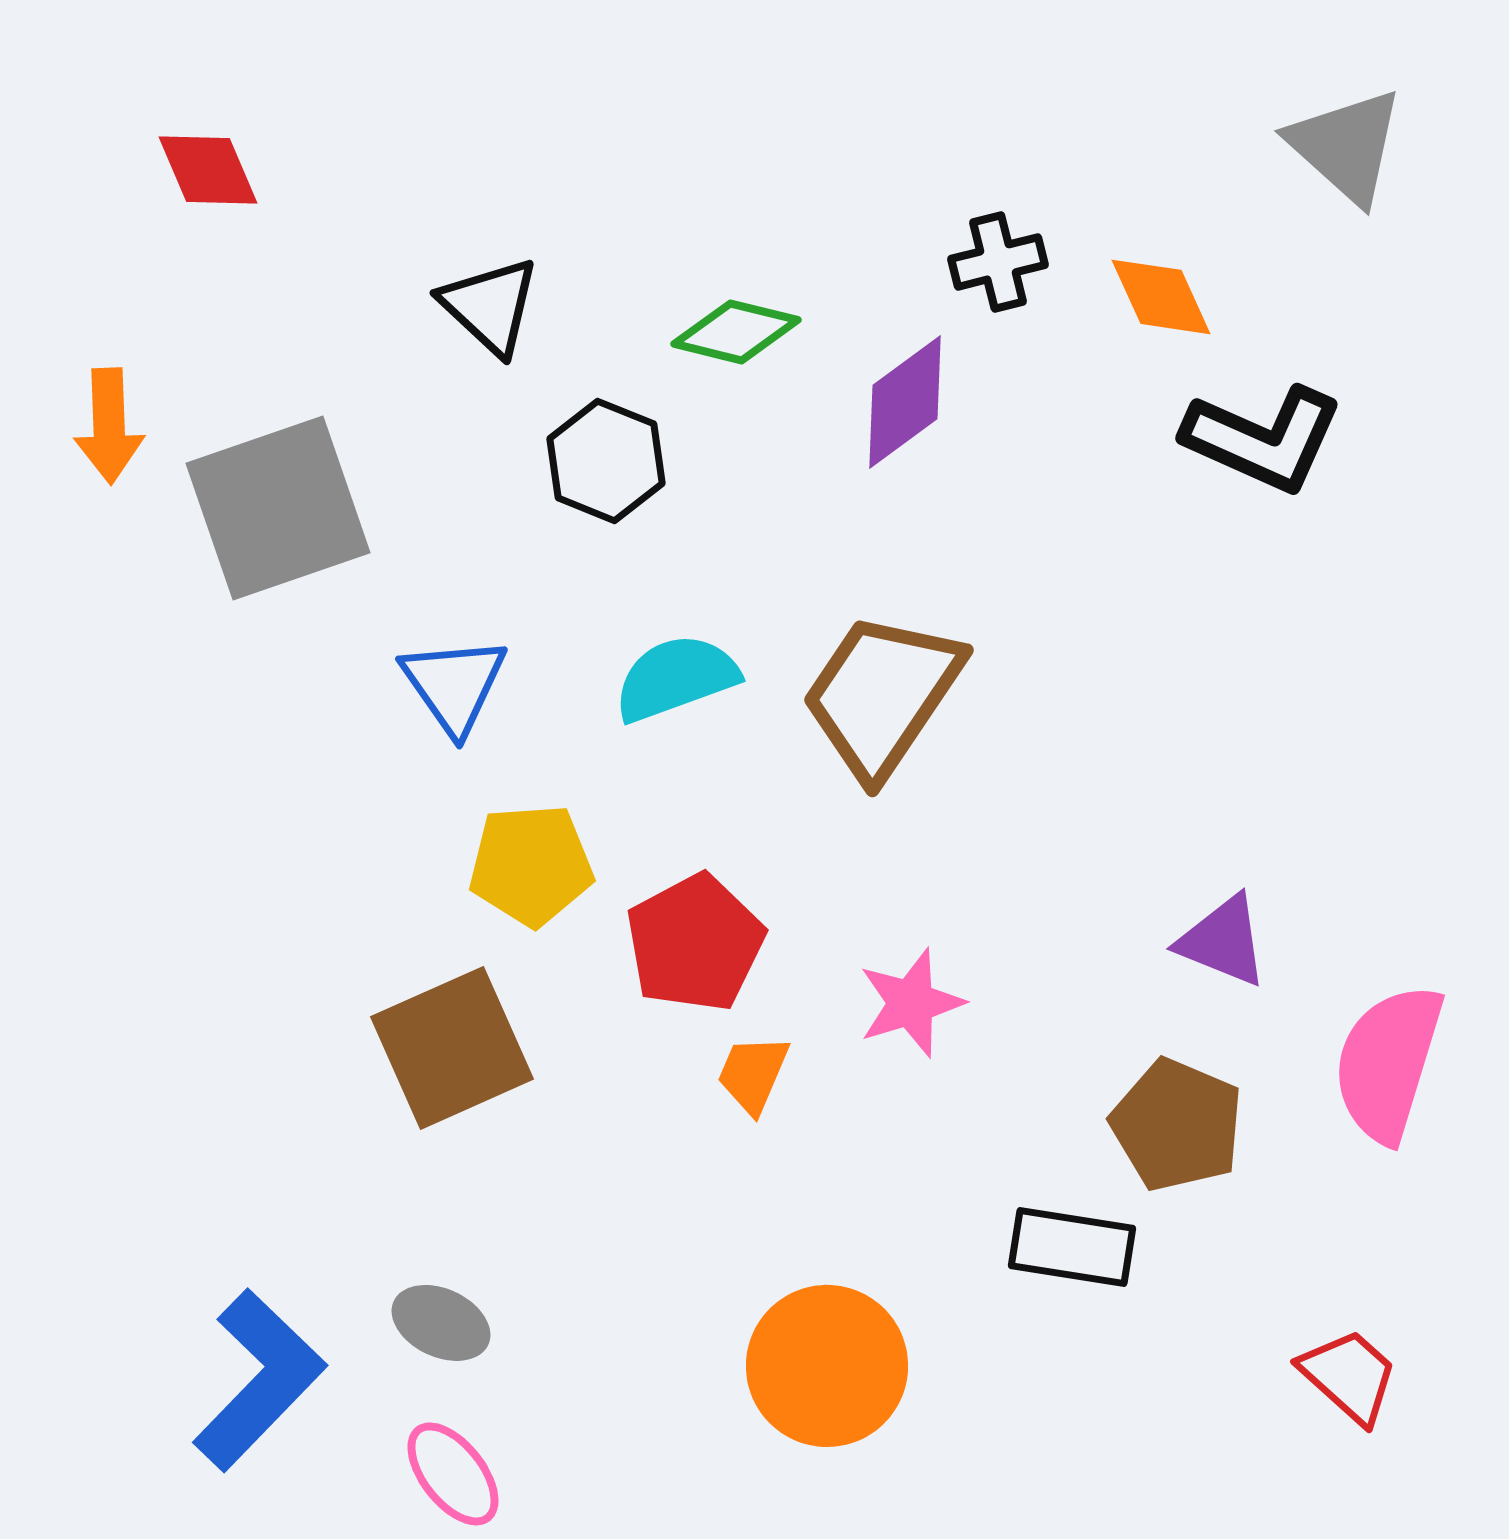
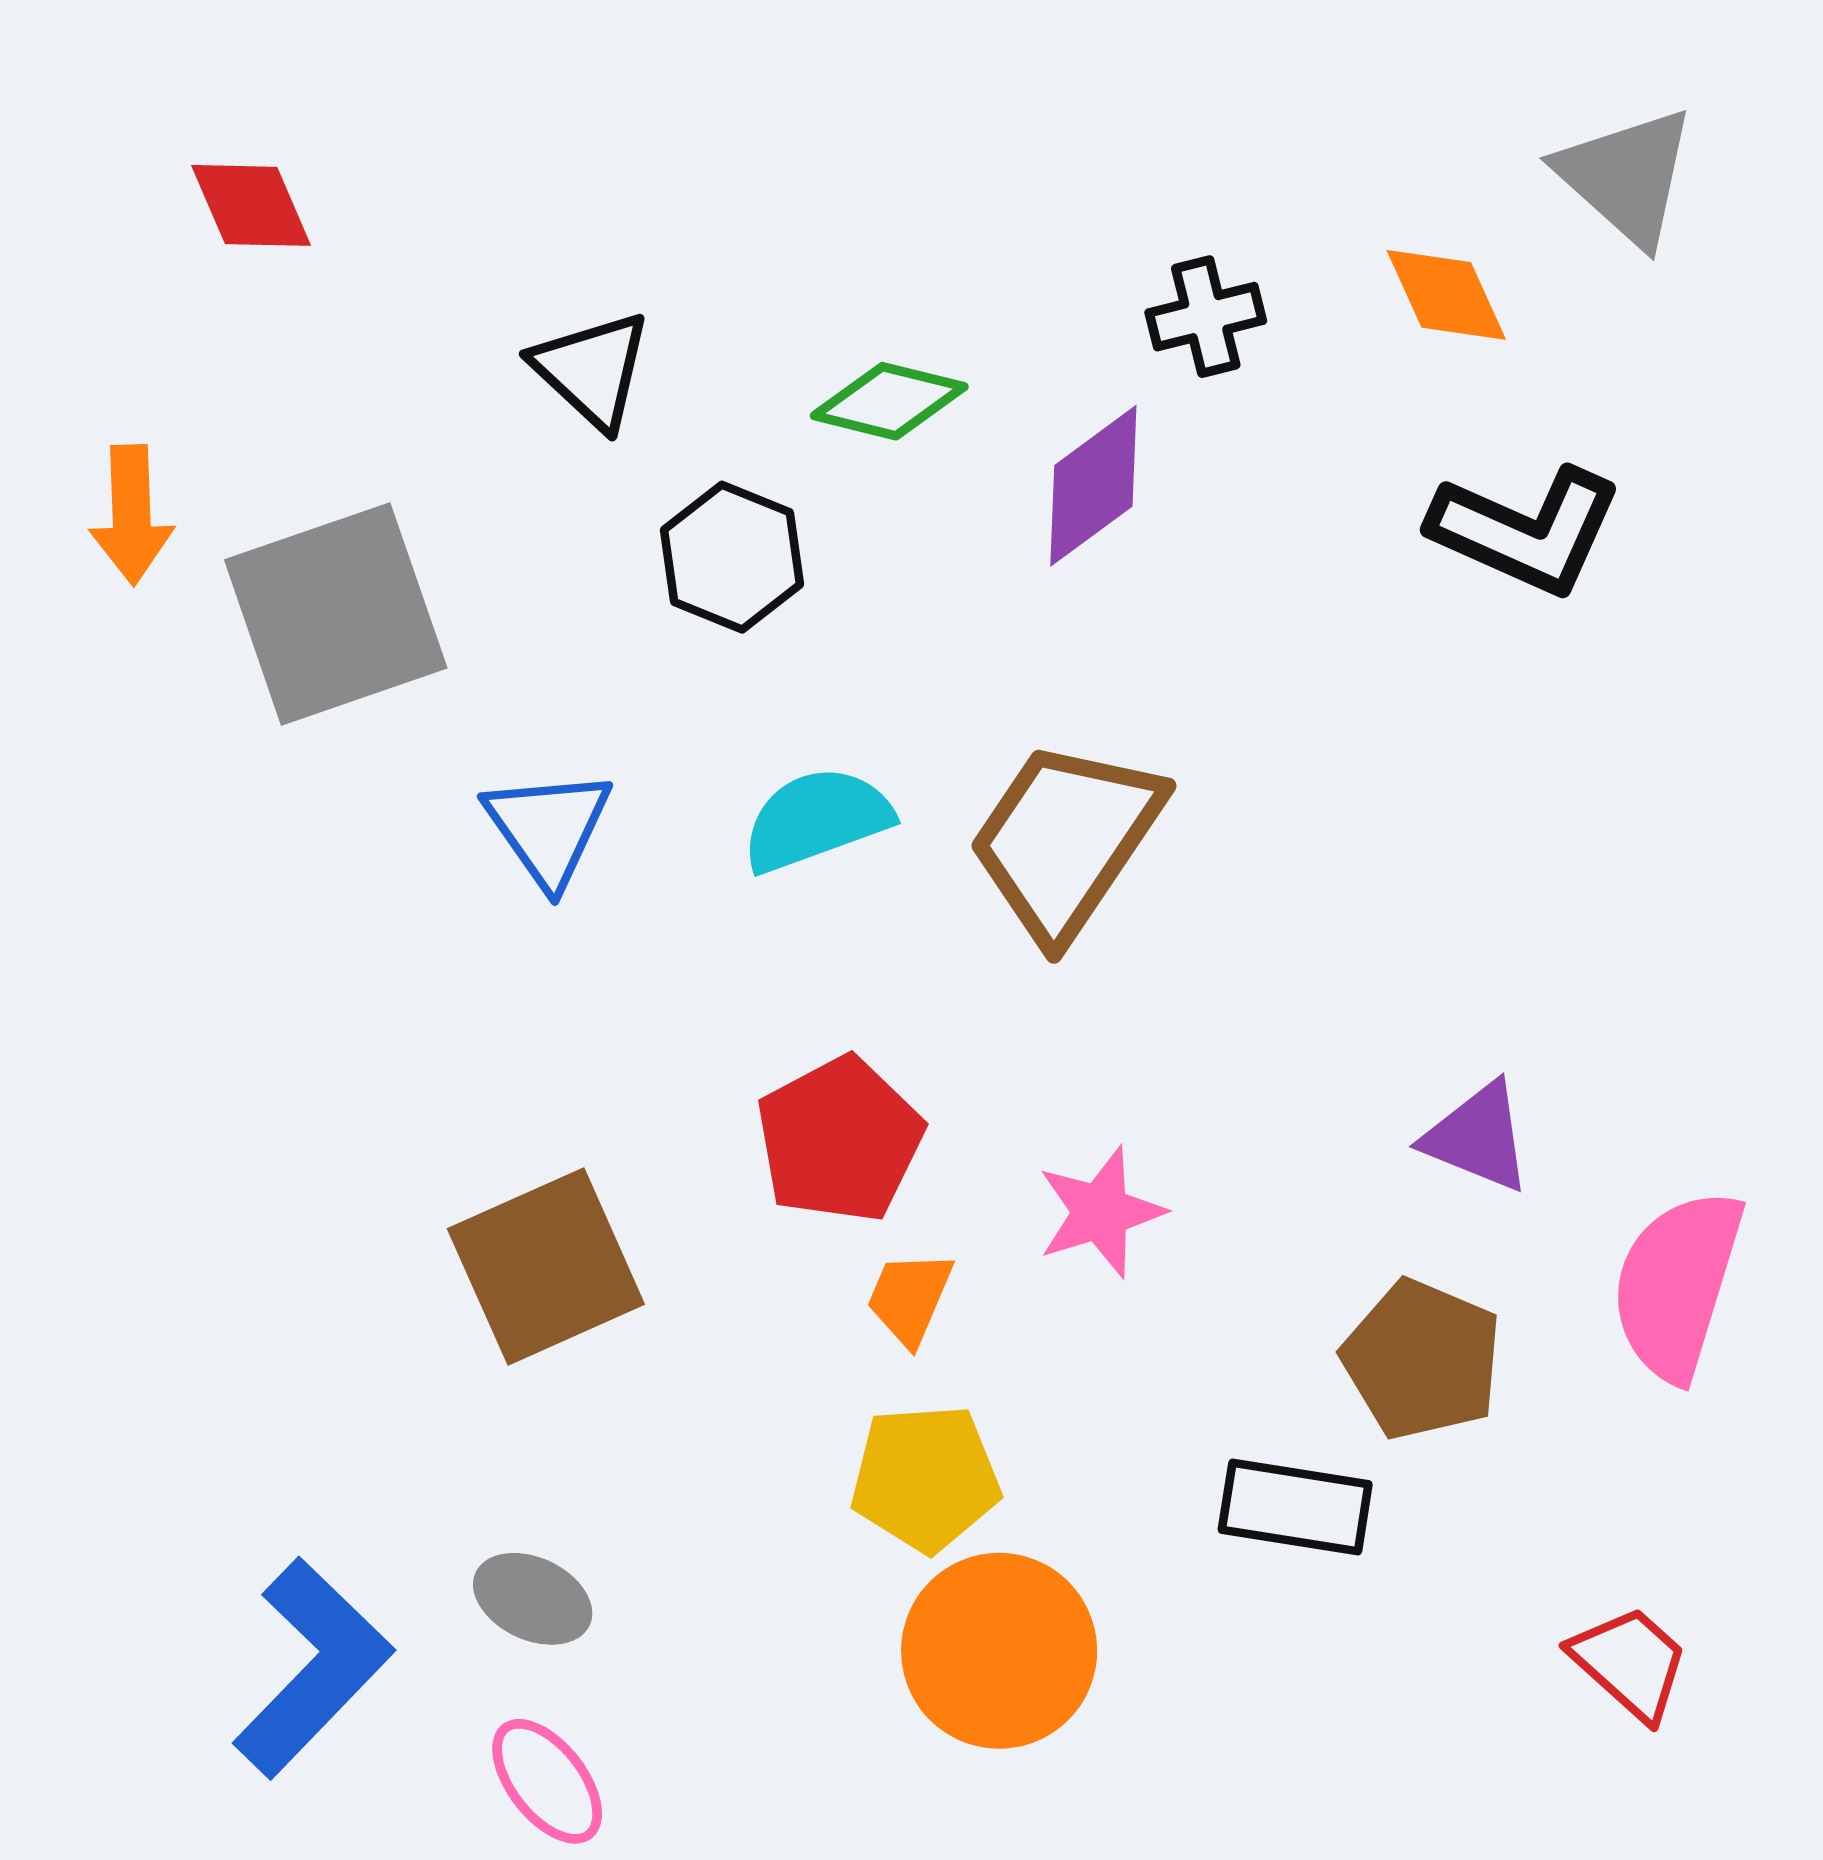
orange diamond: (1161, 297) -> (1446, 295), moved
yellow pentagon: (531, 865) -> (925, 1478), moved

